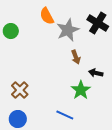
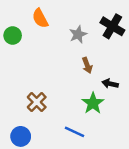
orange semicircle: (47, 16) -> (40, 18), moved
gray star: (68, 30) -> (78, 34), size x0.7
brown cross: (20, 90) -> (37, 102), moved

